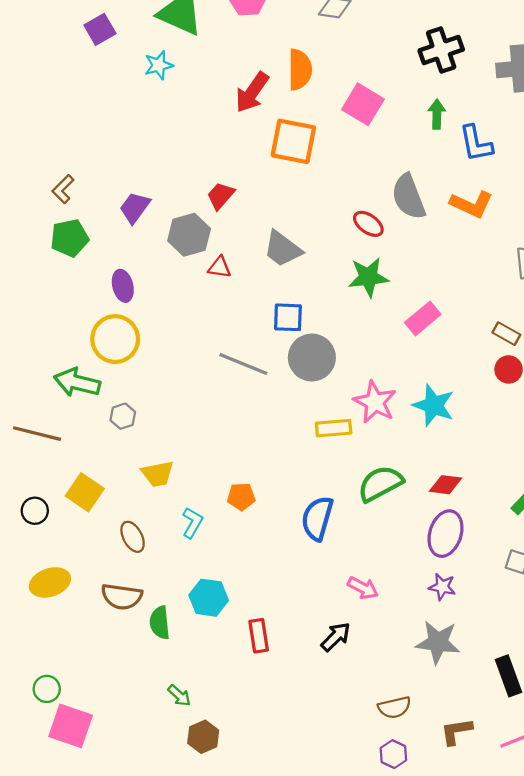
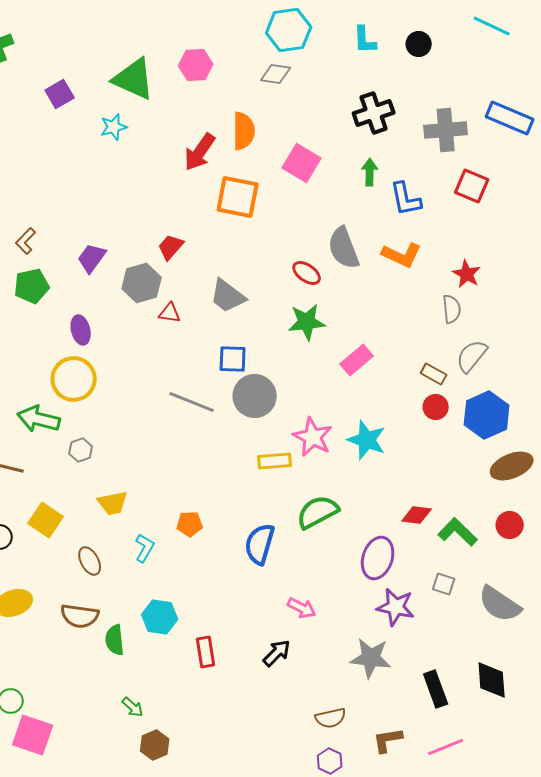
red diamond: (446, 485) -> (417, 515), moved
purple star: (442, 587) -> (396, 607), moved, size x1.5

